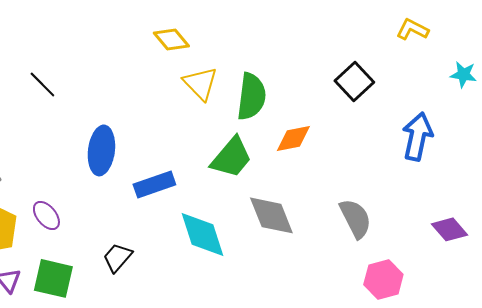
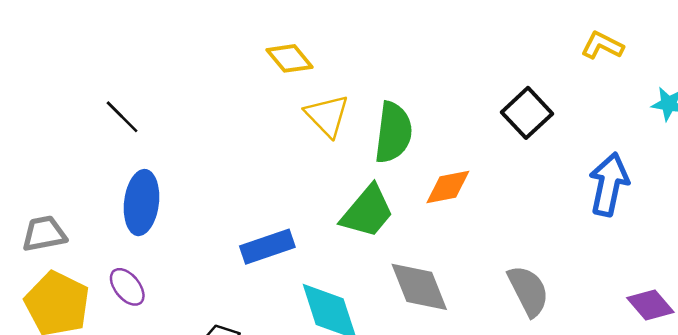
blue ellipse: (101, 150) -> (141, 203), moved

